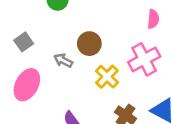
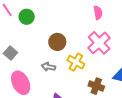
gray arrow: (63, 60) -> (48, 67), moved
pink ellipse: (27, 85) -> (21, 83), turned -40

